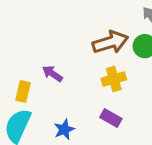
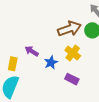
yellow cross: (114, 79) -> (73, 53), turned -35
blue star: (64, 129) -> (51, 63), moved

